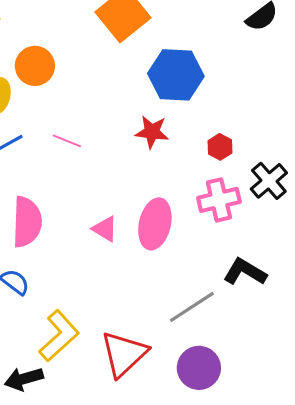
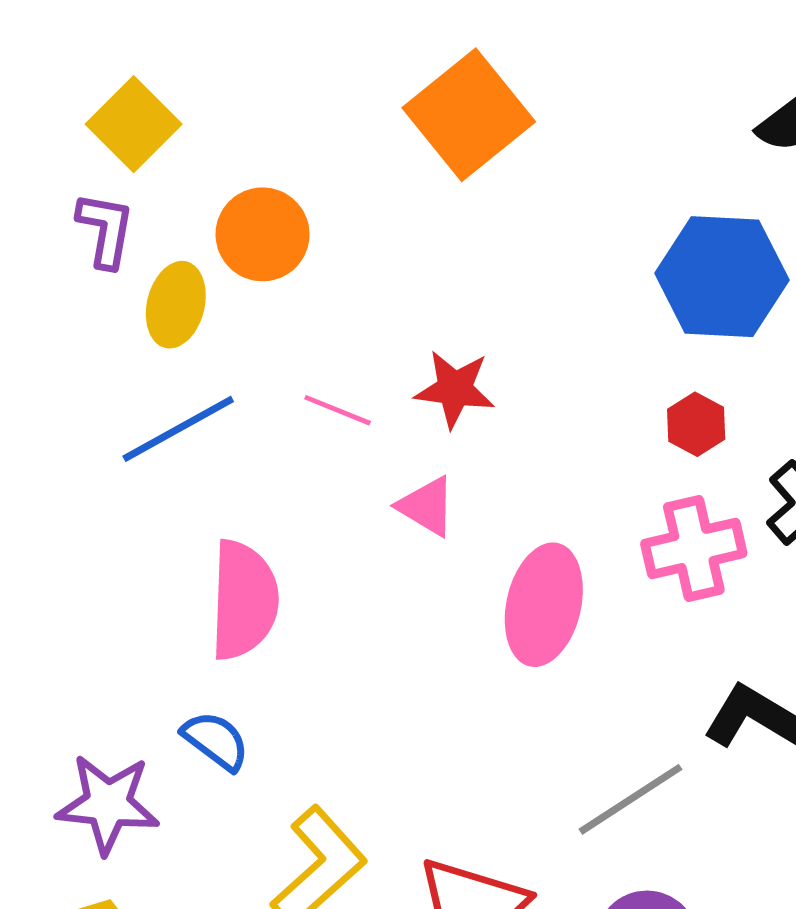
blue hexagon: (176, 75) -> (722, 277), moved
red star: (152, 132) -> (455, 389), moved
pink triangle: (105, 229) -> (427, 506), moved

